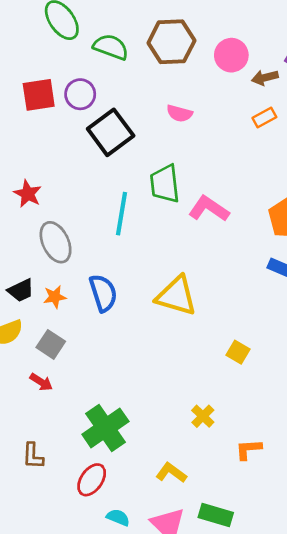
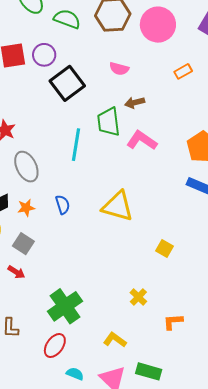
pink circle: (231, 55) -> (158, 25), size x1.4
brown arrow: (265, 78) -> (135, 103), moved
blue semicircle: (103, 293) -> (63, 205), size x0.7

